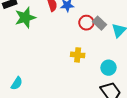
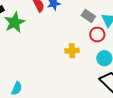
red circle: (86, 23) -> (97, 35), moved

